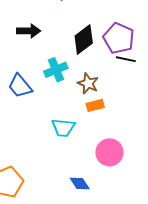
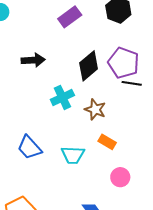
blue trapezoid: (20, 86) -> (29, 148), moved
orange rectangle: (95, 105) -> (107, 142), moved, turned 48
pink circle: (109, 152) -> (120, 177), size x0.7

